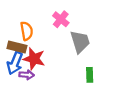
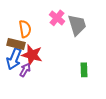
gray trapezoid: (80, 42) -> (77, 25), moved
purple arrow: (27, 75) -> (25, 70), turned -64

